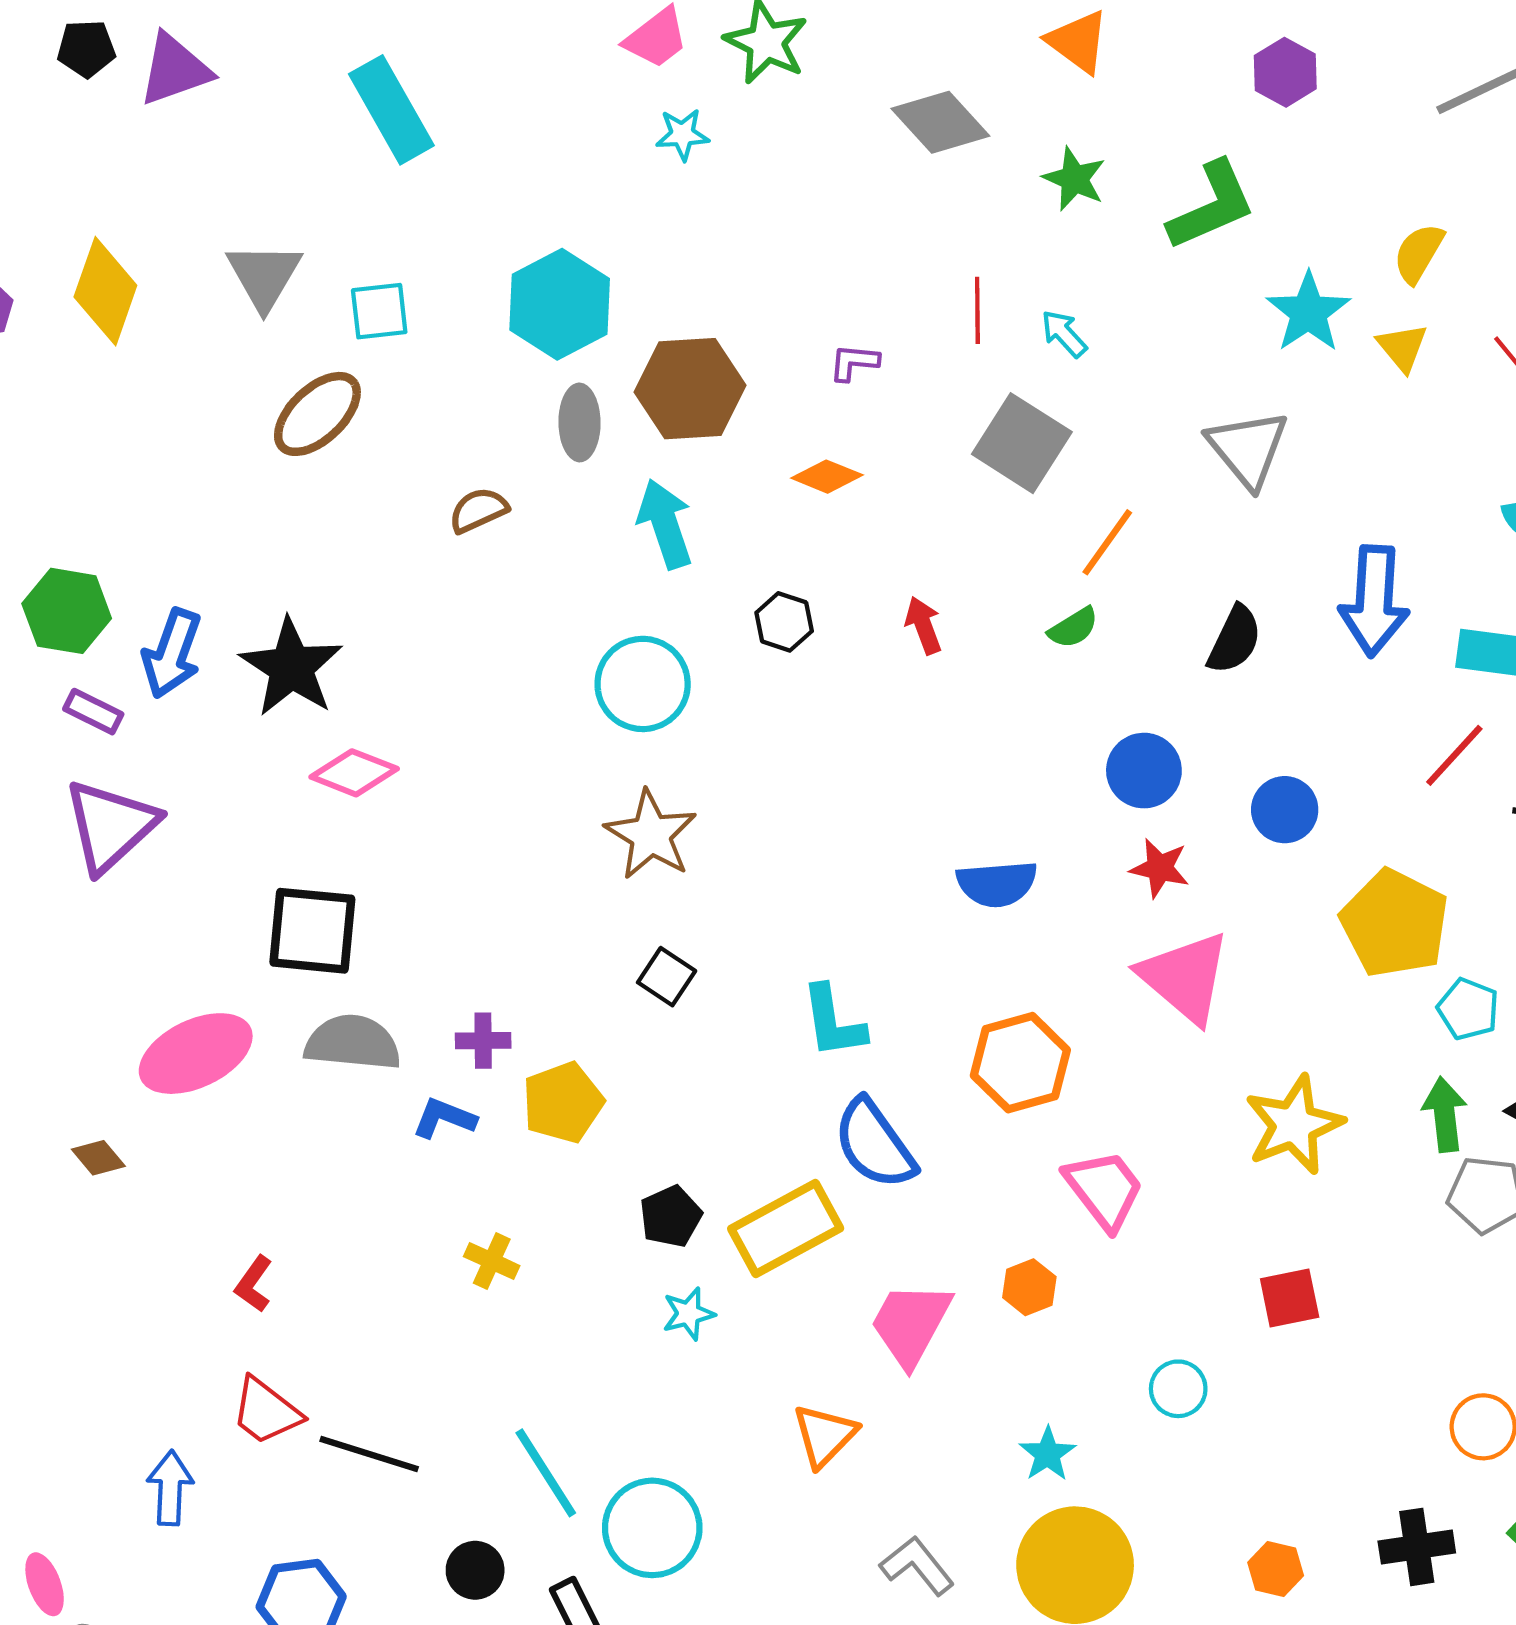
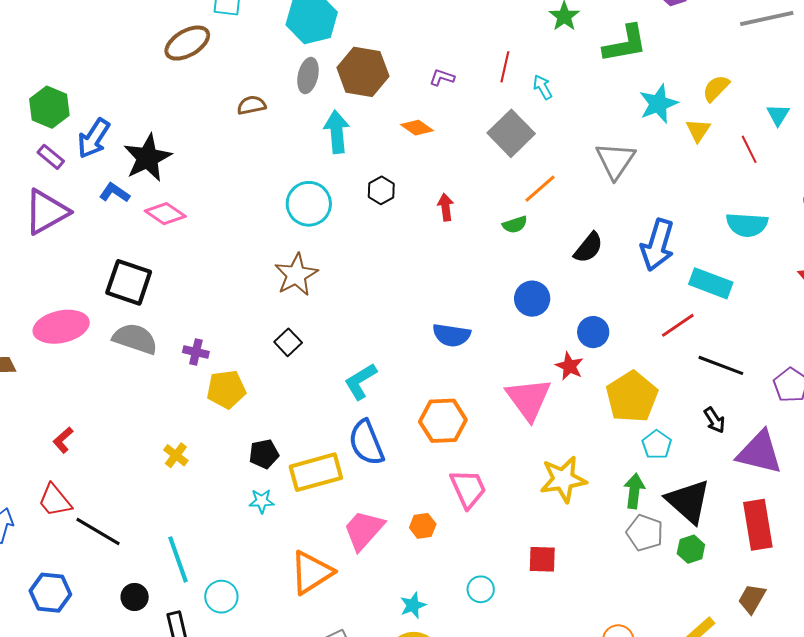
red star: (1160, 868) -> (569, 366), moved
cyan L-shape: (833, 1022) -> (360, 381), turned 54
blue L-shape: (444, 1118) -> (115, 193), moved
orange triangle: (825, 1435) -> (311, 572), size x1.4
cyan circle: (652, 1528) -> (221, 597), size x0.7

